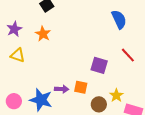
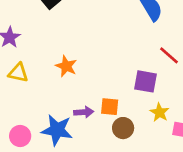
orange star: (43, 34) -> (66, 66), moved
purple square: (99, 65) -> (146, 81), moved
brown circle: (99, 104) -> (123, 128), moved

